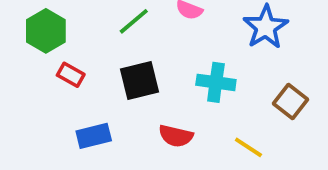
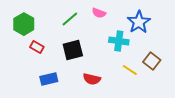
cyan cross: (216, 82) -> (119, 41), moved
yellow line: (248, 147) -> (130, 70), moved

